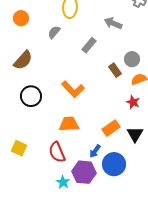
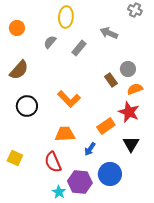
gray rectangle: (89, 45) -> (79, 48), moved
red star: (133, 102) -> (129, 112), size x1.5
orange rectangle: (111, 128) -> (106, 126), moved
blue arrow: (95, 151) -> (90, 149), moved

